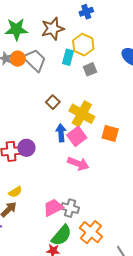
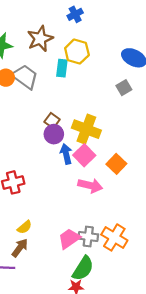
gray square: (90, 69) -> (124, 88), moved
orange square: (110, 133) -> (116, 164), moved, turned 36
purple circle: (26, 148) -> (54, 134), moved
orange cross: (91, 232) -> (114, 237), moved

